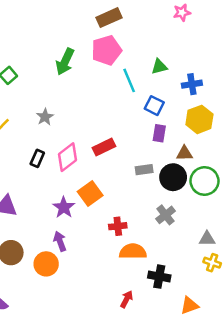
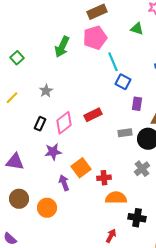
green triangle: (159, 67) -> (137, 29), moved, turned 32
blue square: (154, 106) -> (123, 82), moved
orange square: (90, 194) -> (81, 168), moved
purple star: (64, 207) -> (53, 152), moved, turned 30
purple arrow: (60, 241) -> (64, 183), moved

